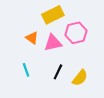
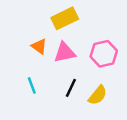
pink hexagon: (76, 33) -> (104, 54), moved

